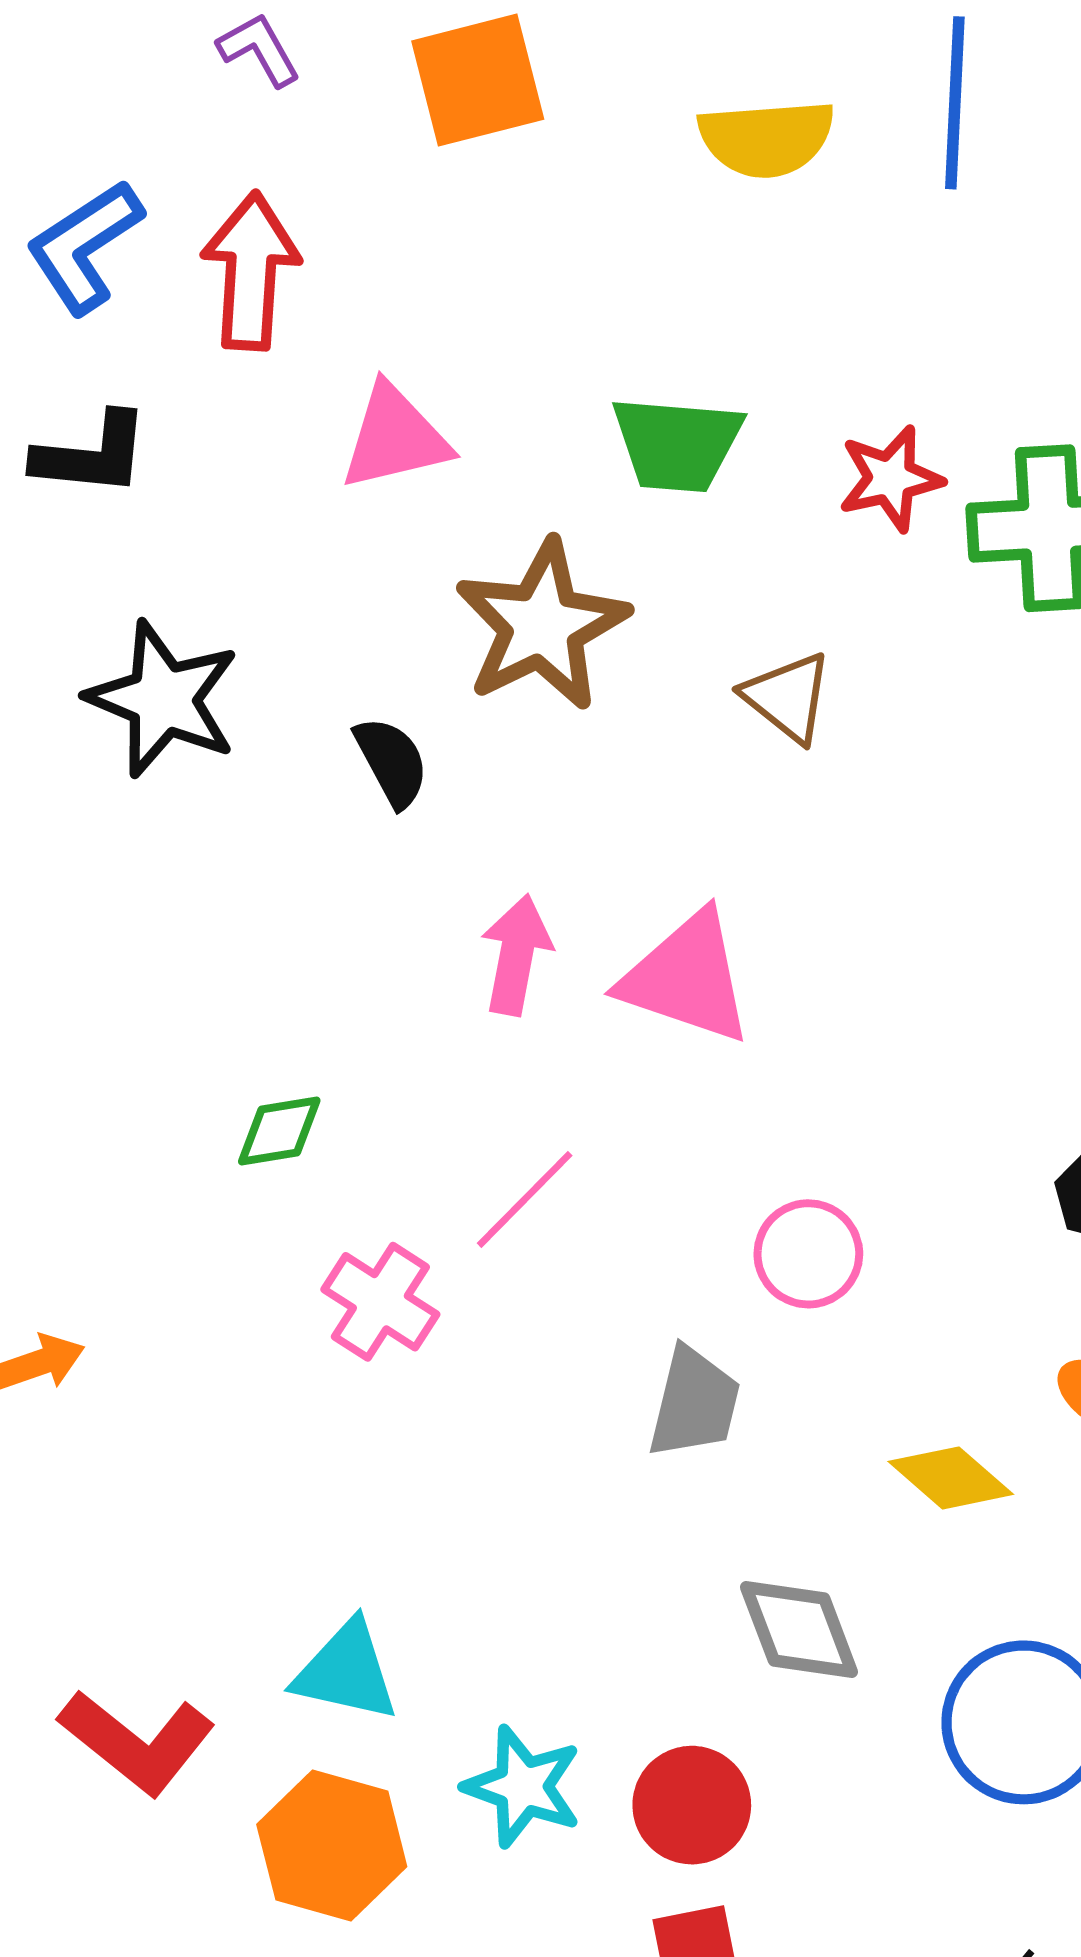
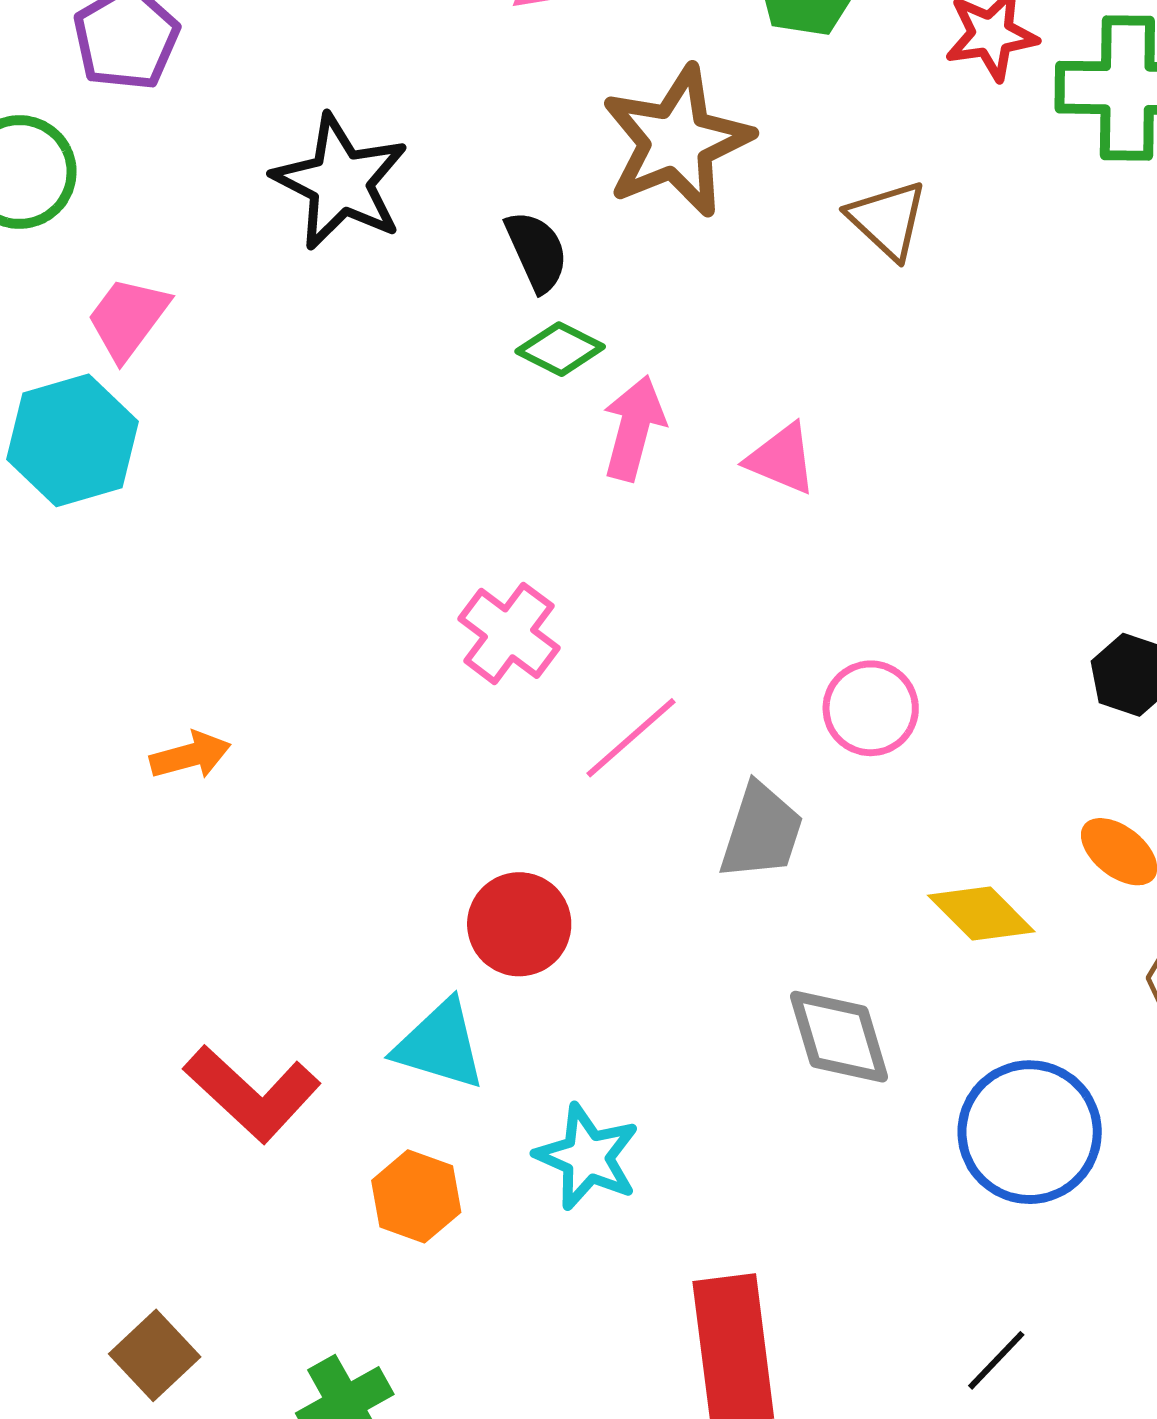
pink triangle: (687, 978) -> (782, 459), size x0.6
green diamond: (279, 1131) -> (560, 349), moved, turned 32
pink line: (525, 1199) -> (631, 738), moved
pink cross: (380, 1302) -> (509, 633), moved
red circle: (692, 1805) -> (519, 924), moved
orange hexagon: (332, 1845) -> (416, 1196), size x0.7

